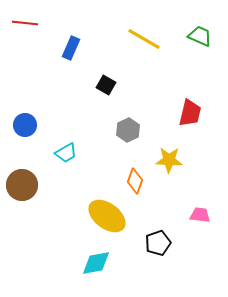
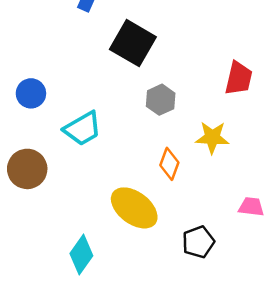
black square: (106, 85) -> (133, 43), size x1.8
cyan trapezoid: (66, 153) -> (83, 129), size x1.4
cyan diamond: (96, 263) -> (81, 255), moved, turned -44

